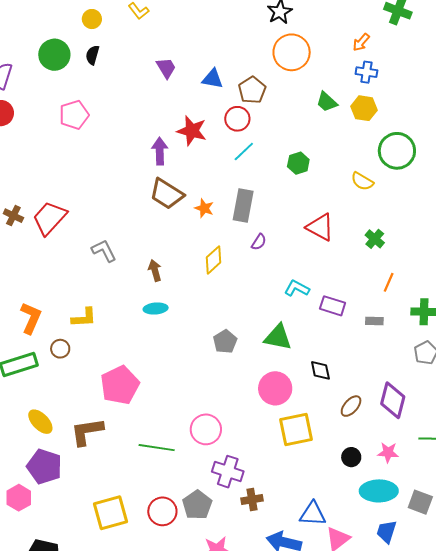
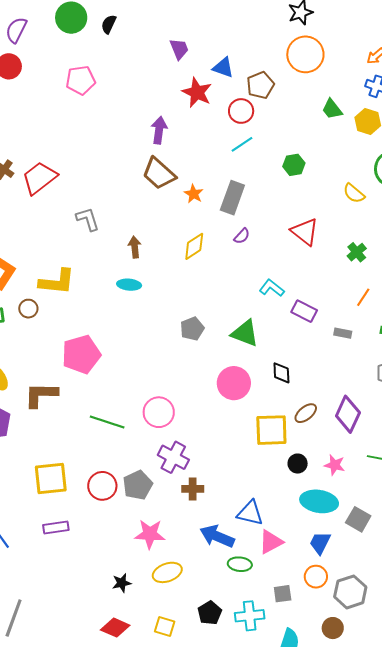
red star: (192, 131) -> (197, 92), moved
yellow L-shape: (84, 318) -> (57, 282), size x1.4
yellow square: (296, 429) -> (271, 430), moved

